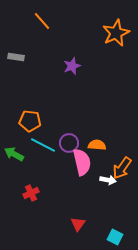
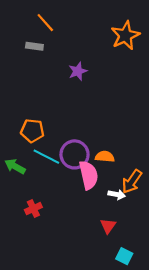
gray rectangle: (16, 57) -> (34, 46), moved
purple circle: (69, 143) -> (74, 154), size x1.4
red triangle: (78, 224) -> (108, 226), moved

